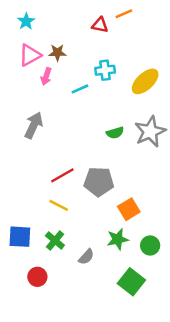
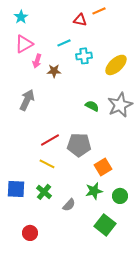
brown star: (57, 53) -> (54, 71), moved
cyan line: (80, 89) -> (64, 43), moved
green semicircle: (115, 133) -> (92, 106), turned -136
red circle: (37, 277) -> (30, 233), moved

